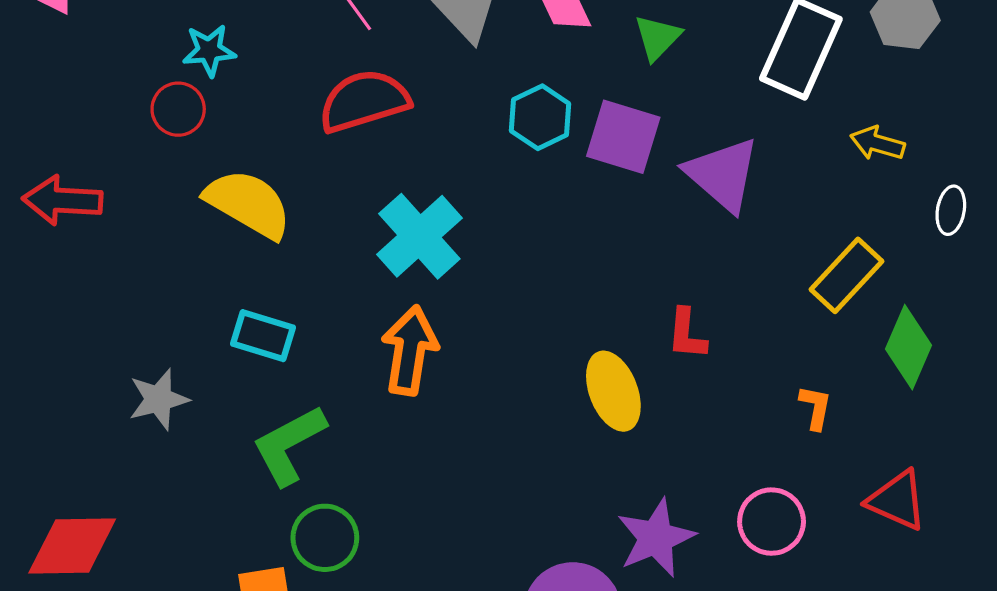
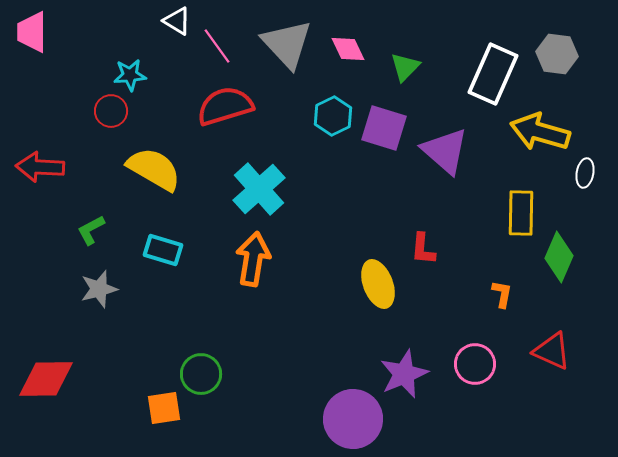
yellow arrow: (877, 143) -> (540, 132), size x1.8
yellow rectangle: (847, 275) -> (521, 213), turned -42
green L-shape: (289, 445) -> (91, 230), moved, size x0.6

